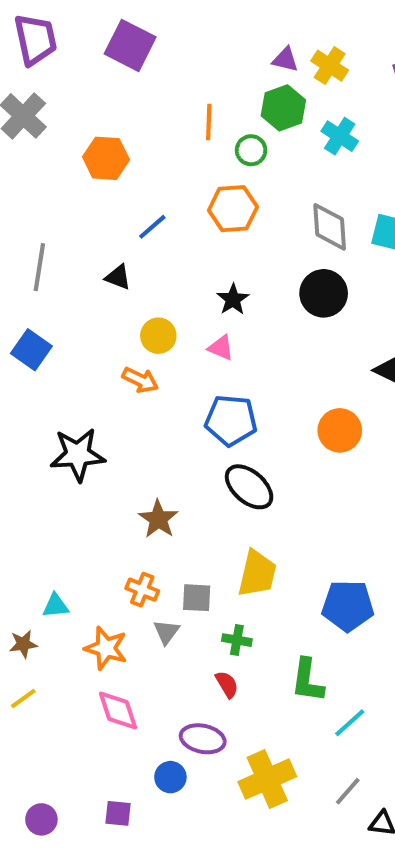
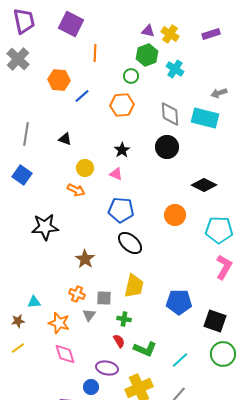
orange line: (209, 122) -> (95, 53), moved
blue line: (152, 227) -> (82, 96), moved
green L-shape: (307, 680) -> (145, 349), moved, turned -75

